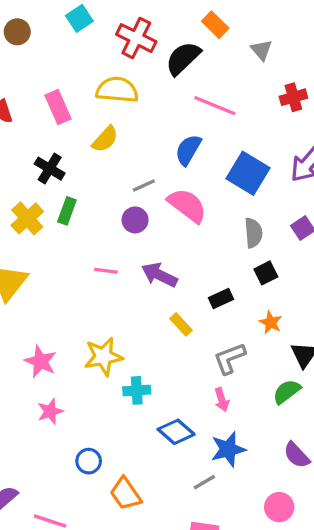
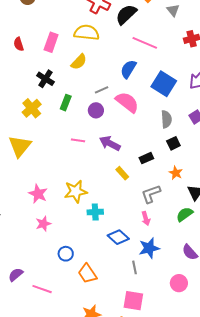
pink rectangle: (58, 107) -> (51, 42), turned 42
green rectangle: (67, 211) -> (66, 103), moved
gray line: (204, 482) -> (135, 267), turned -72

